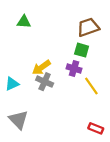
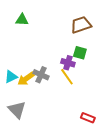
green square: (82, 50) -> (80, 53), moved
yellow arrow: (41, 67) -> (26, 79), moved
yellow line: (91, 86) -> (67, 77), moved

